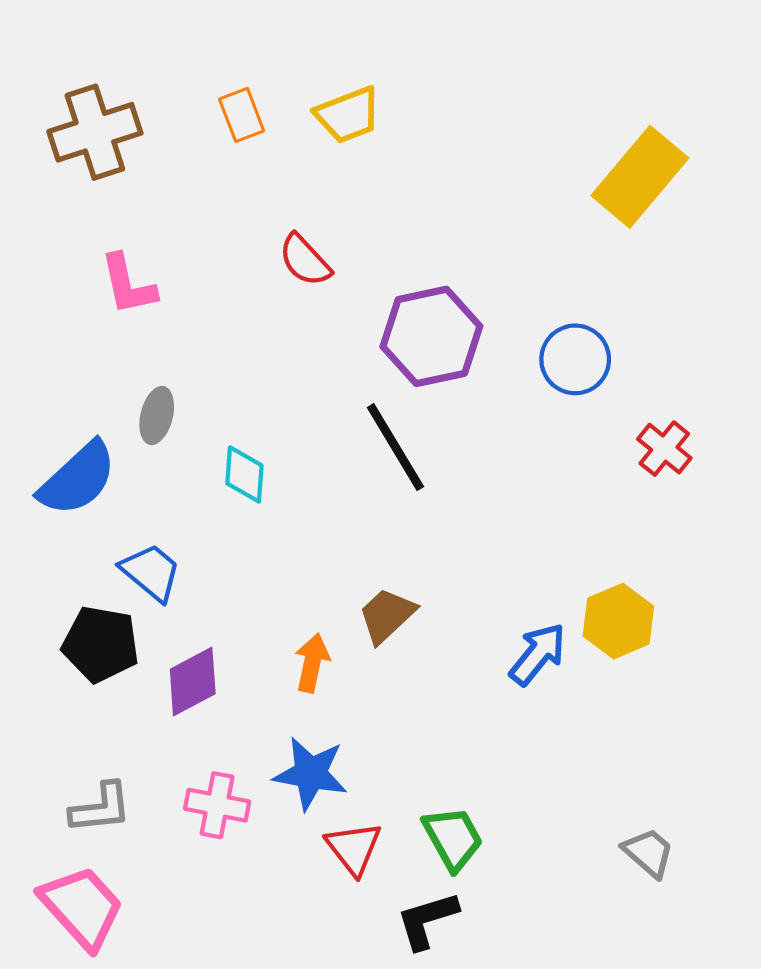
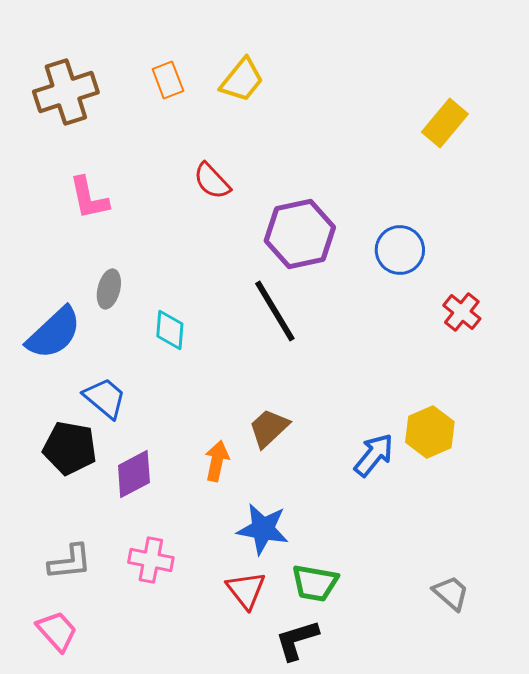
yellow trapezoid: (348, 115) -> (242, 80), turned -30
yellow rectangle: (640, 177) -> (445, 123), size x0.7
blue star: (311, 774) -> (263, 529), moved
green trapezoid: (453, 838) -> (315, 583), turned 129
pink trapezoid: (82, 907) -> (57, 631), size x0.7

